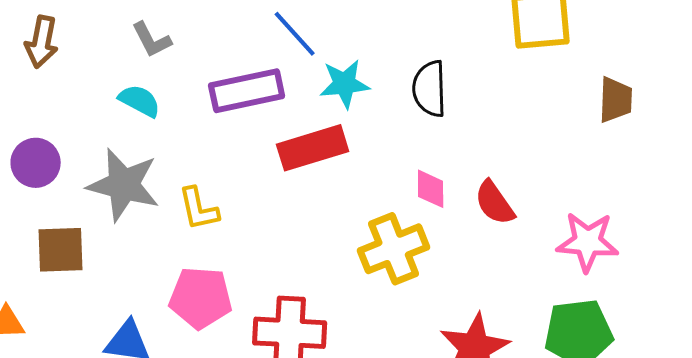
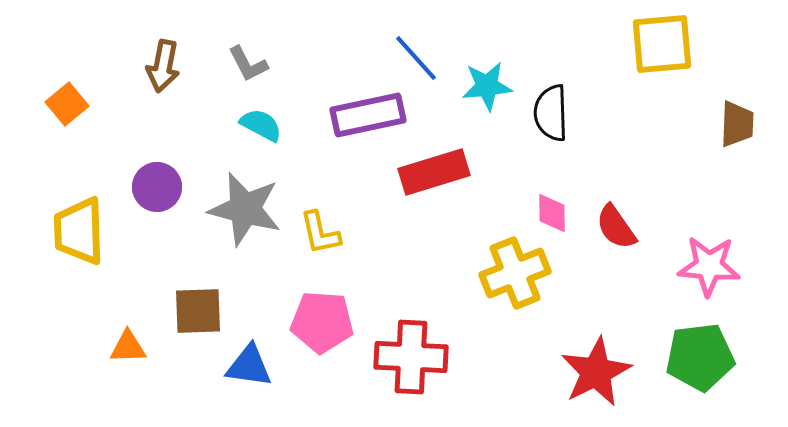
gray L-shape: (152, 40) -> (248, 64), moved
cyan star: (345, 84) -> (487, 86), moved
brown square: (61, 250) -> (198, 311), moved

